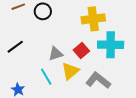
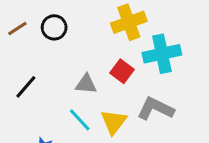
gray triangle: (56, 54) -> (86, 84), turned 35
yellow triangle: (70, 71) -> (114, 122), moved

